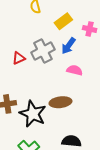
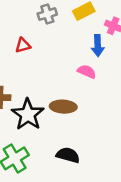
blue arrow: (68, 46) -> (98, 46), moved, turned -48
gray cross: (43, 51) -> (47, 14), moved, size x0.7

